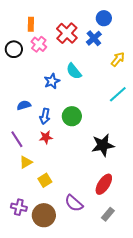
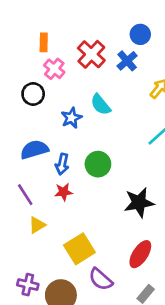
black circle: (14, 49) -> (33, 94), moved
blue semicircle: (24, 105) -> (34, 150), size x1.5
yellow square: (45, 180) -> (79, 249), moved, size x1.6

